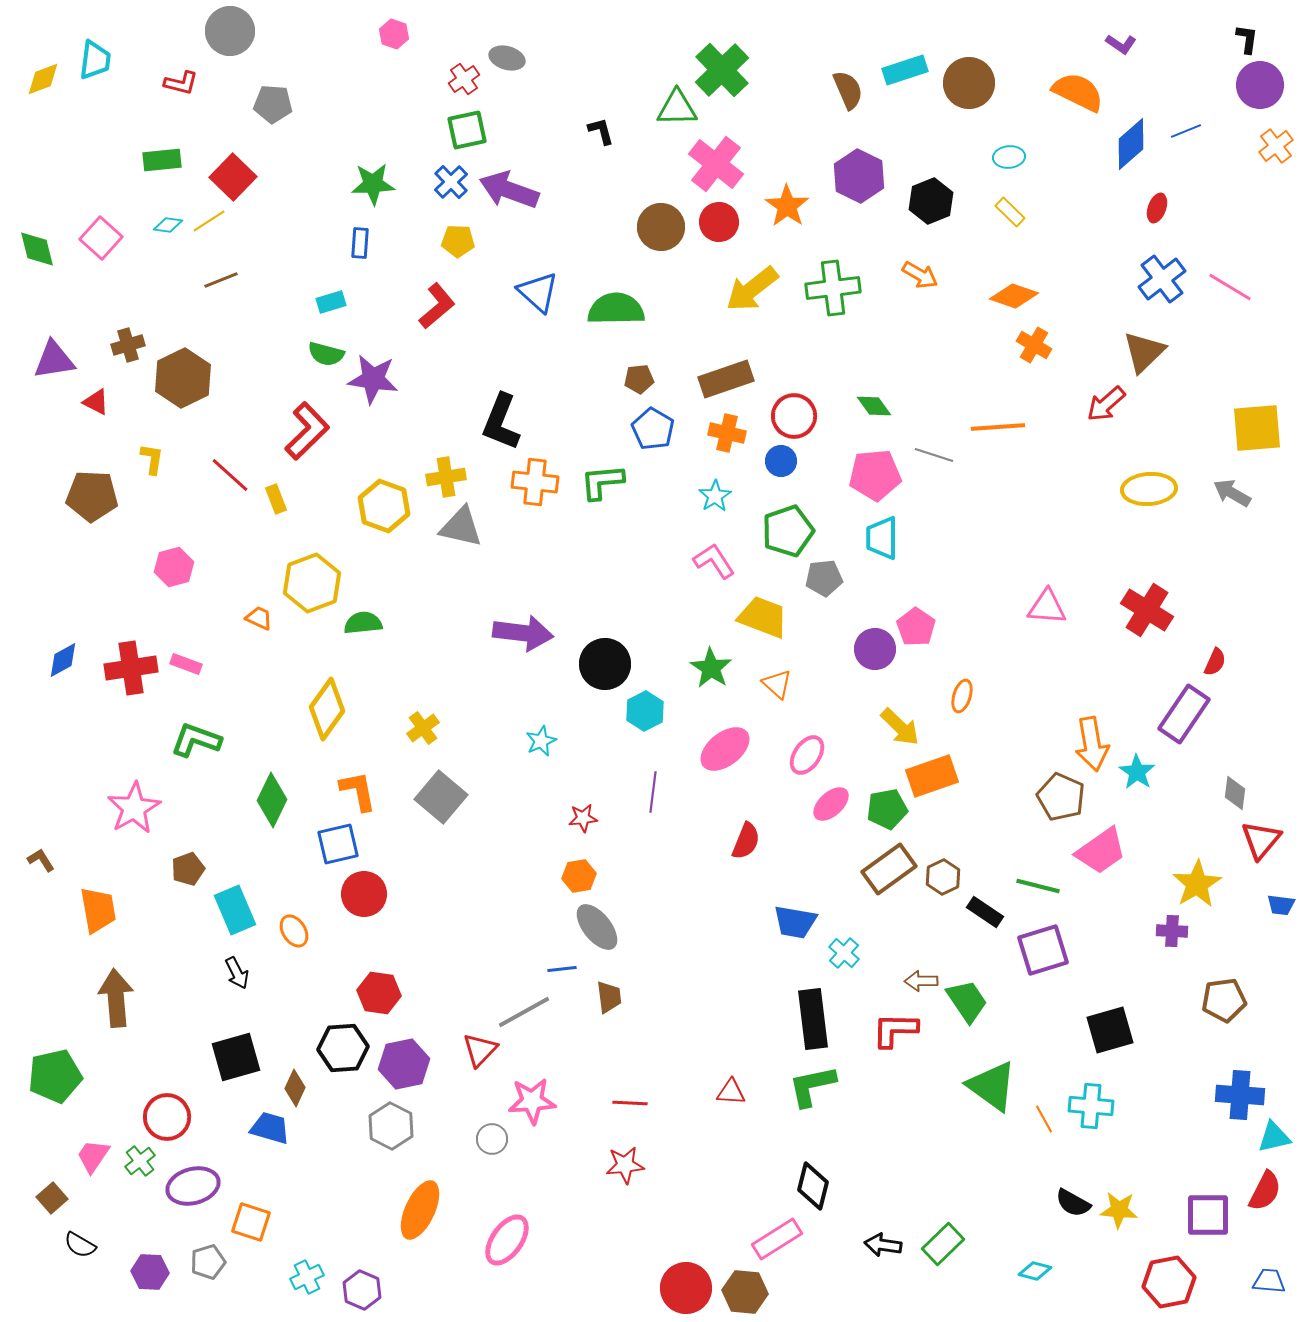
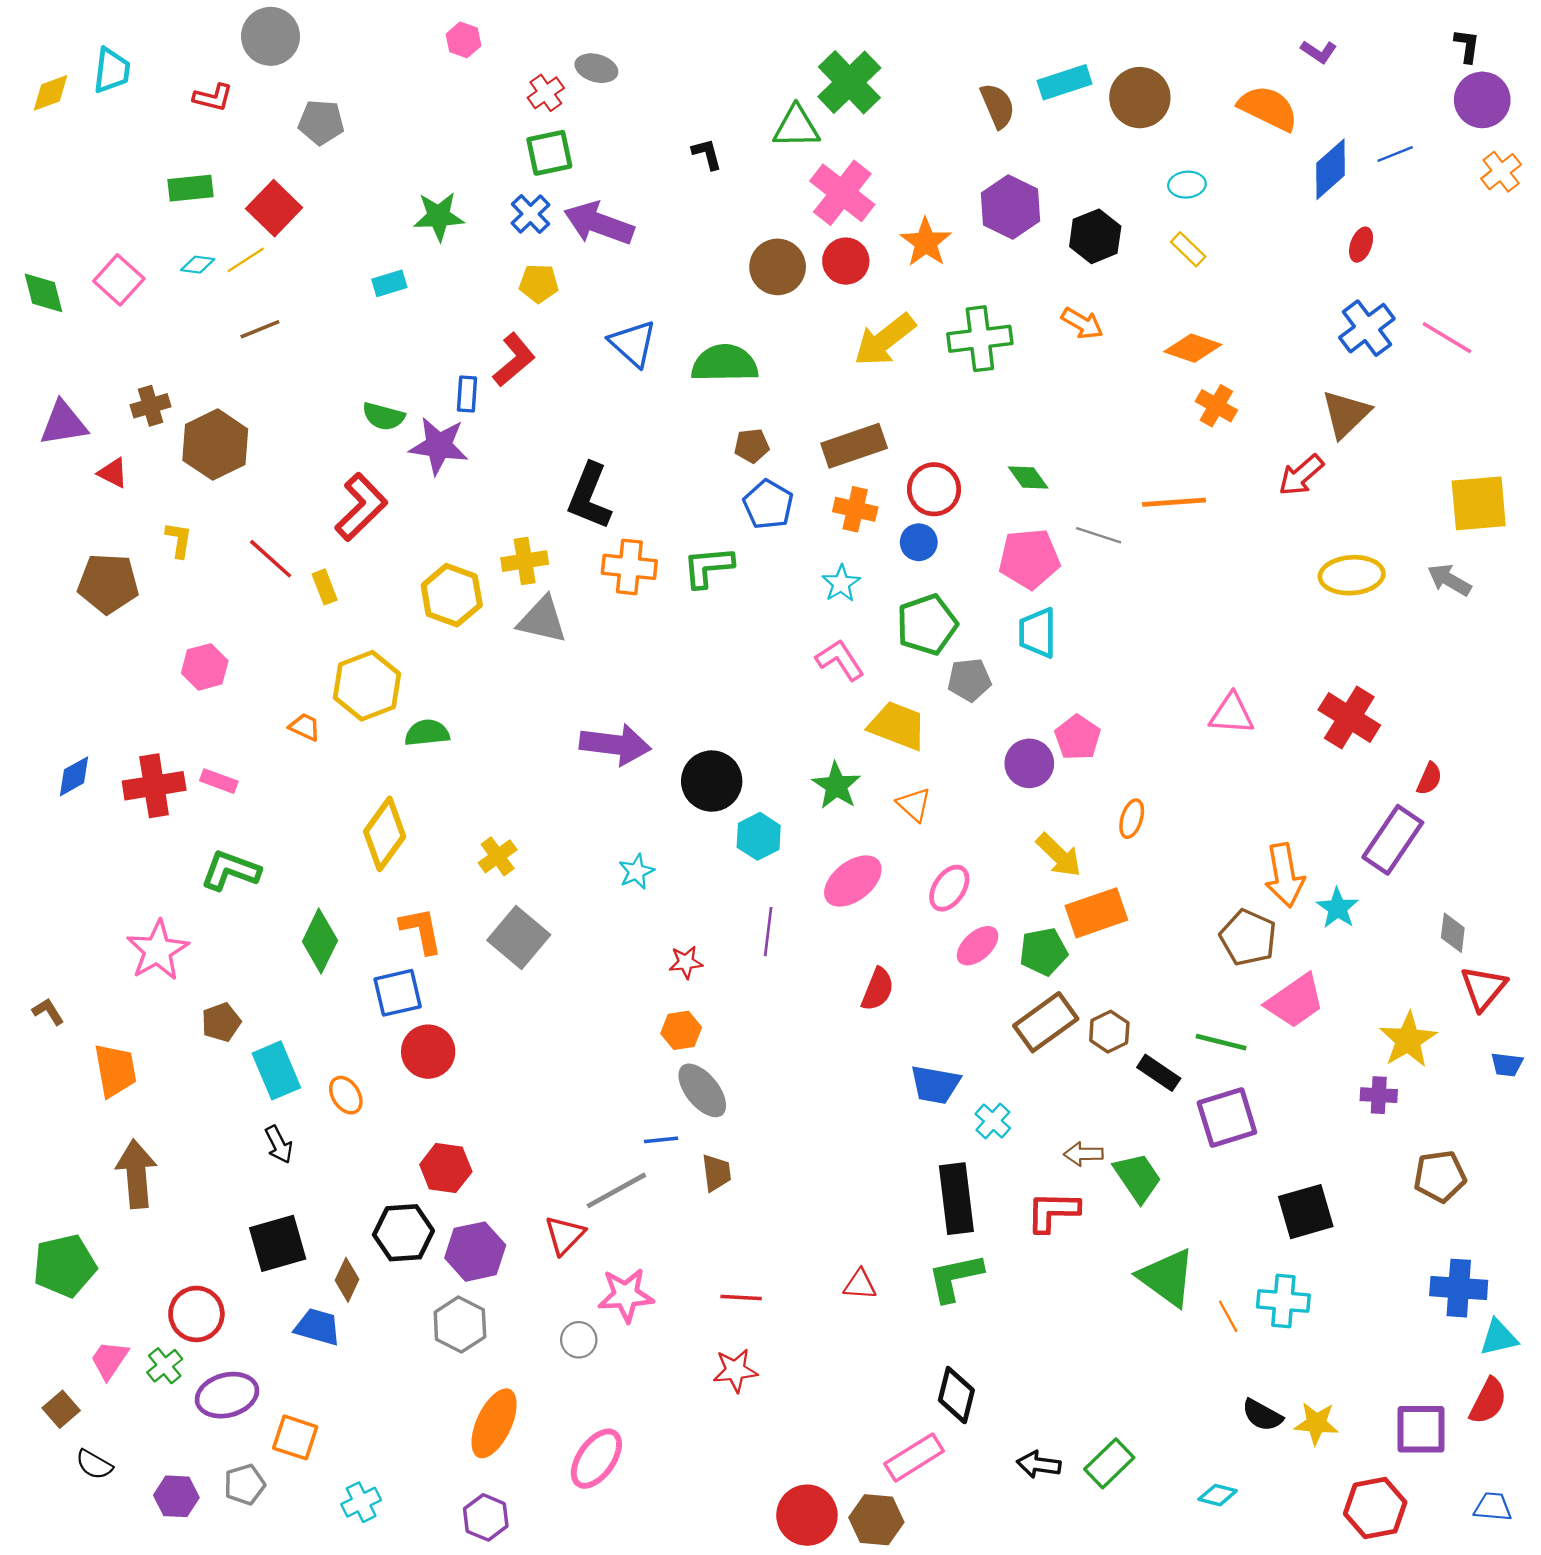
blue rectangle: (360, 243) -> (467, 394), moved
cyan rectangle: (331, 302) -> (389, 283), moved
purple hexagon: (362, 1290) -> (486, 1517), moved

